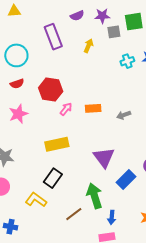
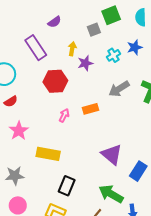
purple star: (102, 16) -> (85, 63), moved
red hexagon: (51, 90) -> (55, 81), moved
gray arrow: (124, 115) -> (119, 89), moved, size x1.5
yellow rectangle: (57, 144) -> (48, 154), moved, turned 35
green arrow: (95, 196) -> (111, 194), turned -30

